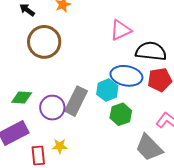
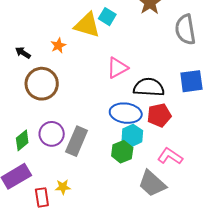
cyan hexagon: (107, 90) -> (132, 135), moved
green diamond: (22, 97) -> (22, 140), turned -40
purple circle: (52, 108) -> (52, 134), moved

